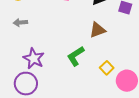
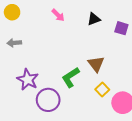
brown triangle: (97, 30) -> (96, 64), moved, turned -48
purple circle: (26, 84) -> (48, 100), moved

